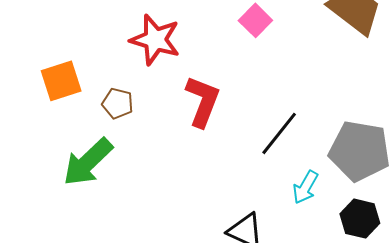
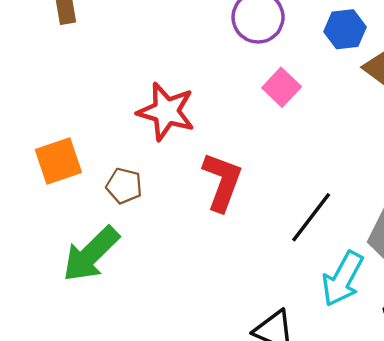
cyan arrow: (305, 187) -> (343, 279), size x1.4

